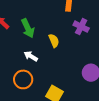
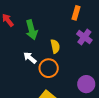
orange circle: (23, 79) -> (49, 68), moved

